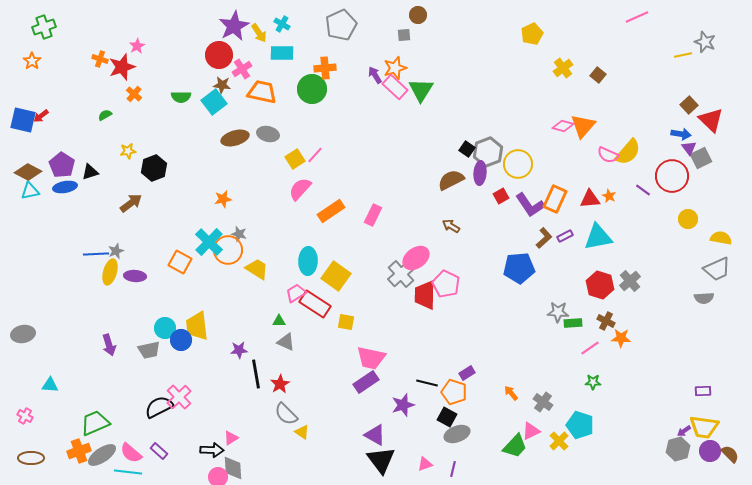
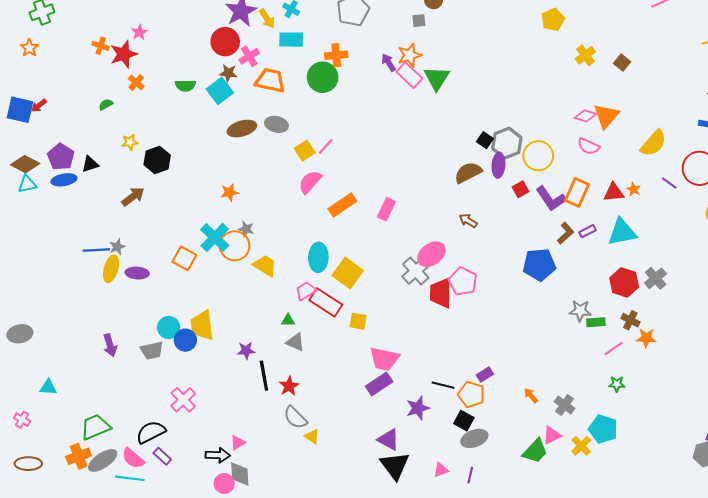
pink semicircle: (608, 155) -> (589, 146), moved
black semicircle: (159, 407) -> (151, 432), moved

